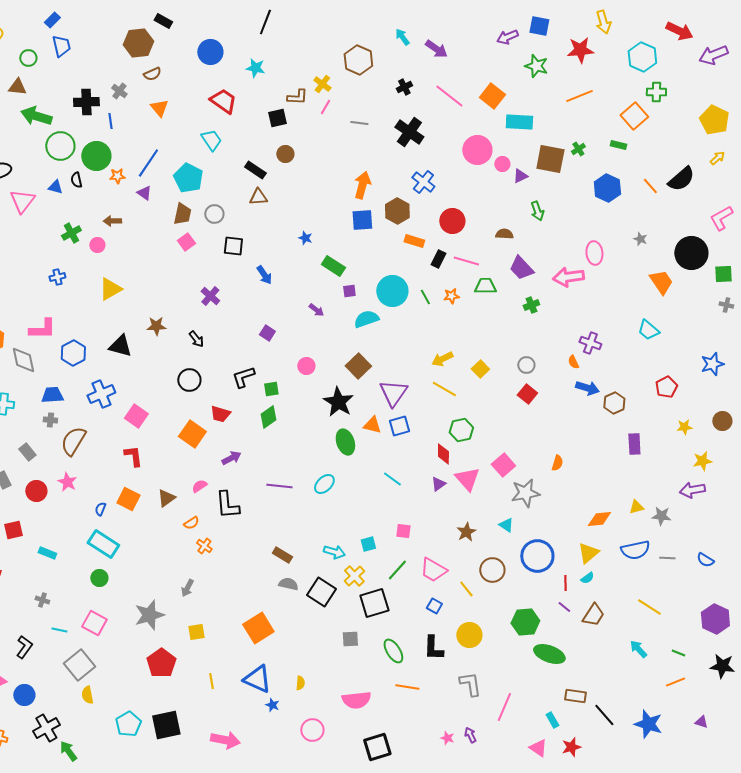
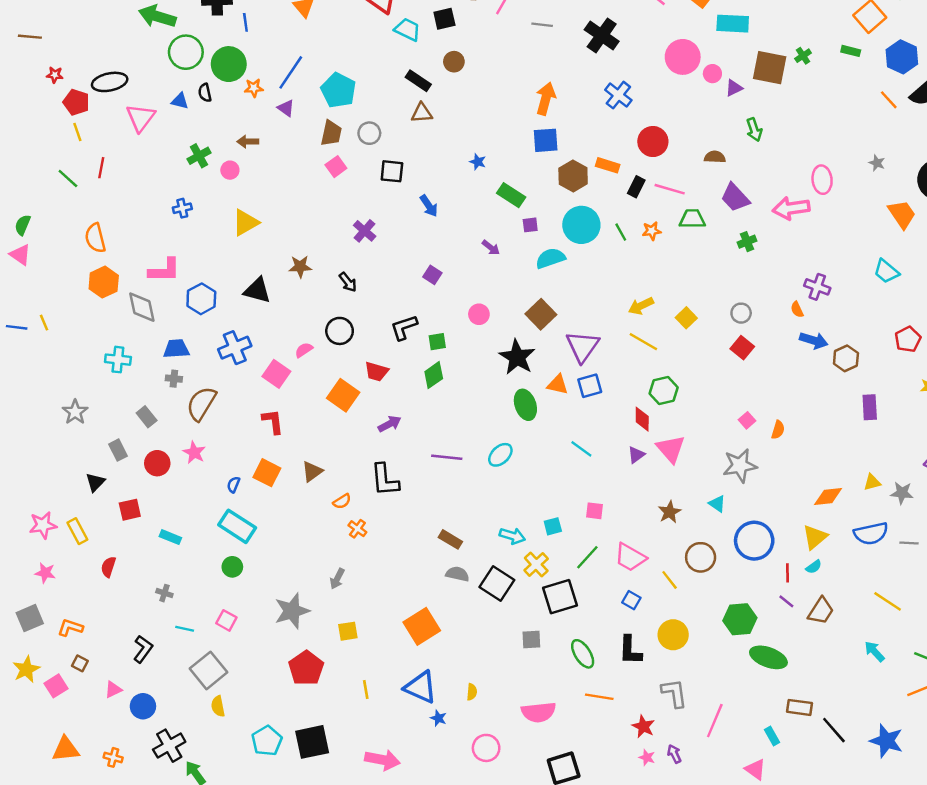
cyan trapezoid: (211, 140) -> (407, 30), moved, turned -30
blue hexagon: (607, 188) -> (902, 57), moved
brown hexagon: (397, 211) -> (573, 176), moved
pink square: (503, 465) -> (747, 420), moved, size x0.6
pink semicircle: (199, 486) -> (304, 350), moved
pink square: (94, 623) -> (226, 620), size x0.7
red star: (571, 747) -> (643, 726), moved, turned -30

